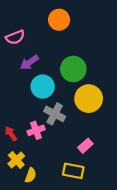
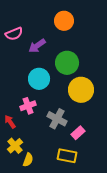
orange circle: (59, 20) -> (64, 21), moved
purple arrow: (29, 62) -> (37, 46), moved
gray cross: (55, 114) -> (57, 119), moved
pink cross: (36, 130) -> (28, 106), moved

